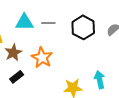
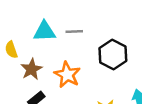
black hexagon: (83, 27) -> (113, 54), moved

